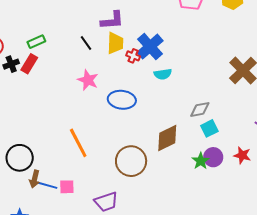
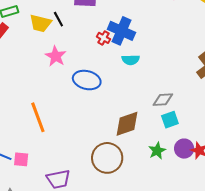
yellow trapezoid: (115, 43) -> (40, 23), moved, turned 95
blue cross: (150, 47) -> (121, 31), turned -32
purple circle: (213, 157) -> (184, 149), moved
brown circle: (131, 161) -> (107, 158), moved

